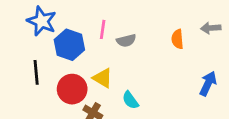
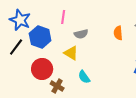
pink line: (103, 29) -> (63, 17), moved
black line: (36, 72) -> (16, 47), moved, turned 42
yellow triangle: (103, 78) -> (71, 53), moved

